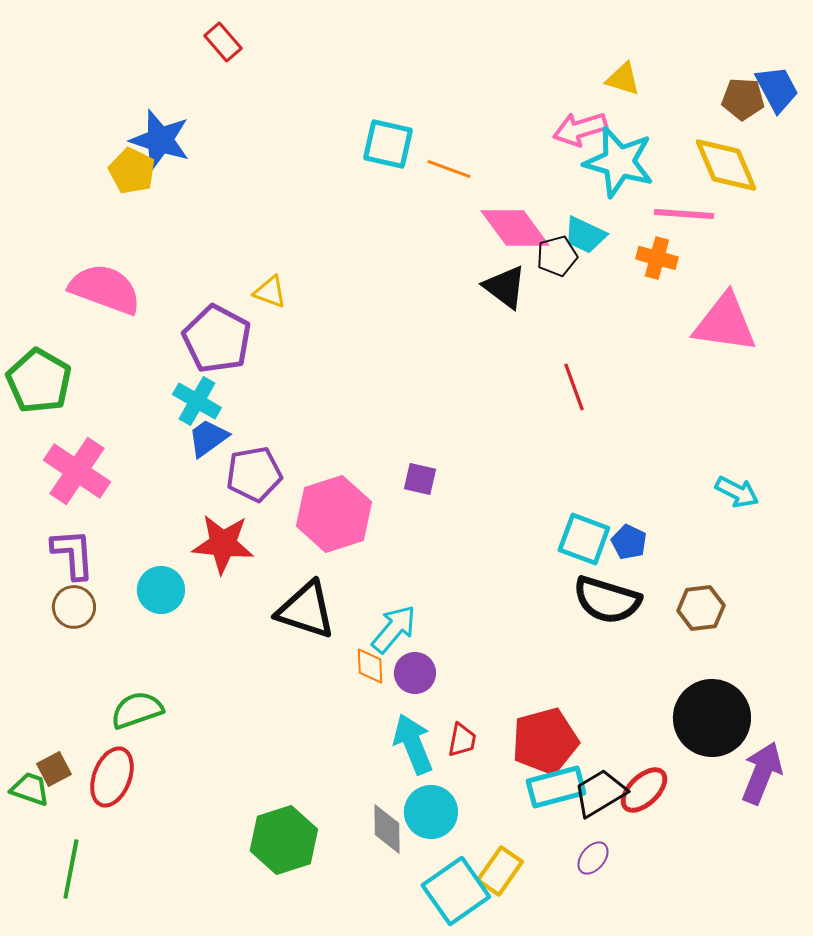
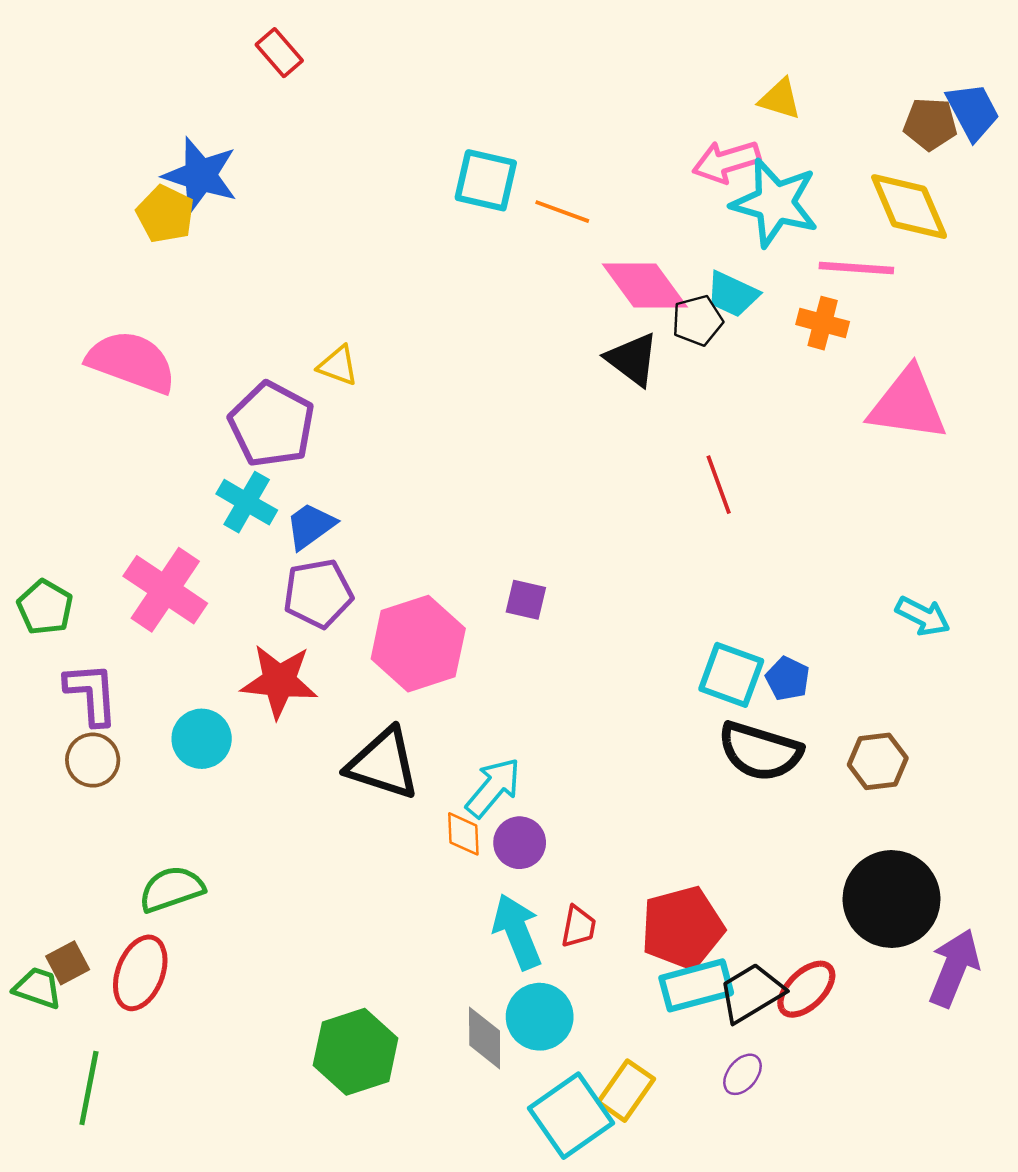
green pentagon: (39, 381) -> (45, 607), moved, size x0.7
blue trapezoid: (208, 438) -> (311, 526), moved
pink cross: (77, 471) -> (165, 590), moved

